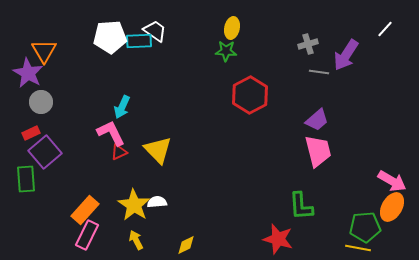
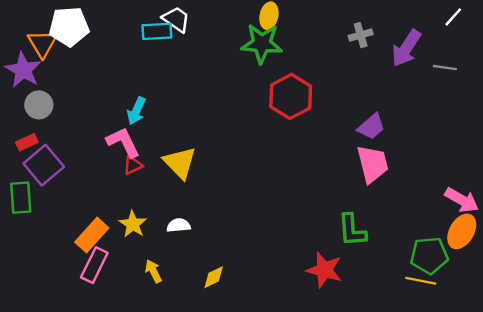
white pentagon: (110, 37) -> (69, 27), moved
green star: (226, 51) -> (262, 43), size x1.6
gray line: (319, 72) -> (445, 68), moved
yellow star: (134, 205) -> (133, 224), moved, size x0.7

